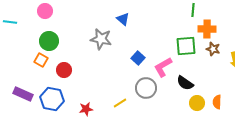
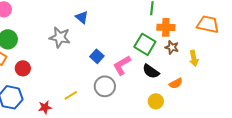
green square: (186, 46) -> (145, 44), turned 35
black semicircle: (185, 83) -> (151, 71), moved
orange semicircle: (217, 102) -> (176, 83), moved, turned -120
yellow line: (120, 103) -> (71, 95), moved

